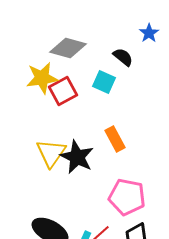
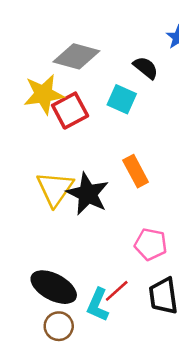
pink pentagon: (127, 197) -> (151, 244), size x0.7

